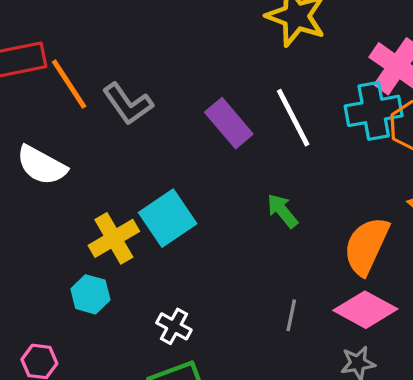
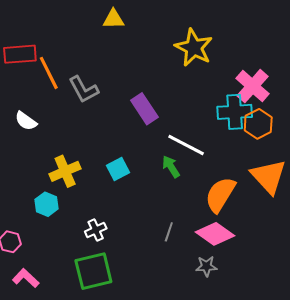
white line: (293, 118) -> (186, 145), moved, turned -42
white semicircle: (42, 165) -> (26, 121), size x0.7
cyan square: (168, 218) -> (118, 169), moved, size x0.7
white cross: (174, 326) -> (96, 230), turned 30

